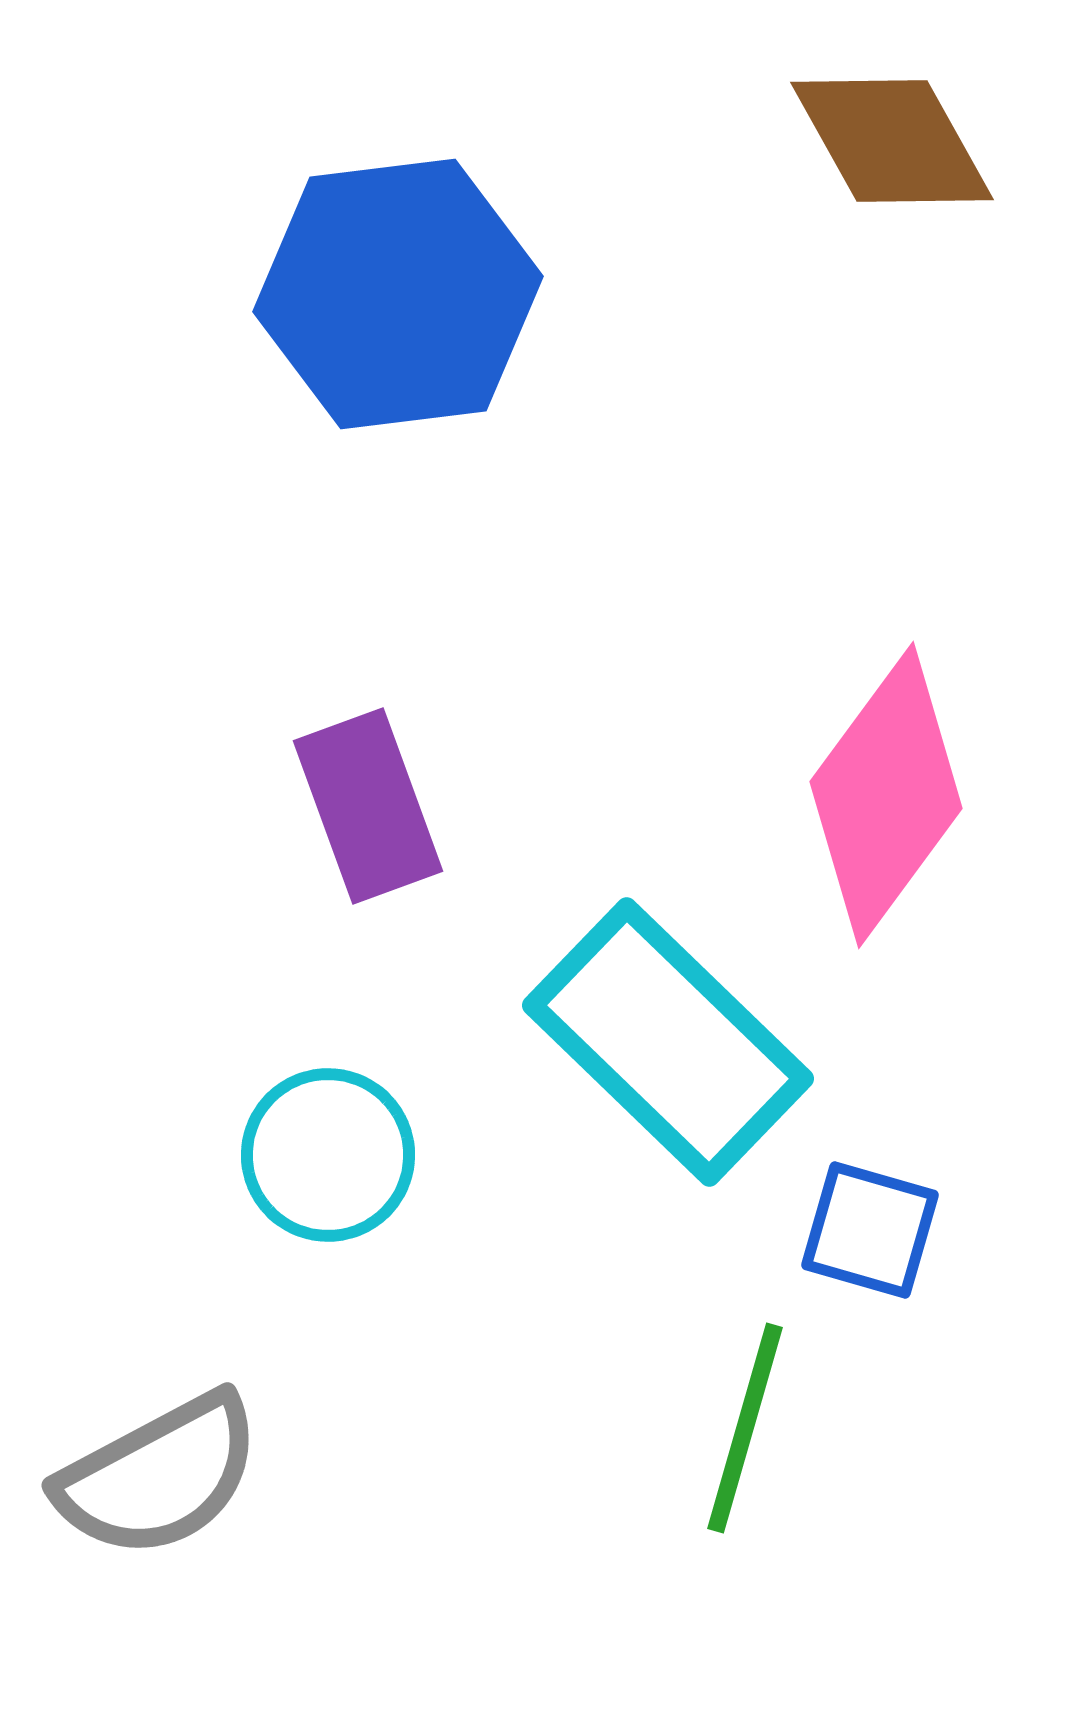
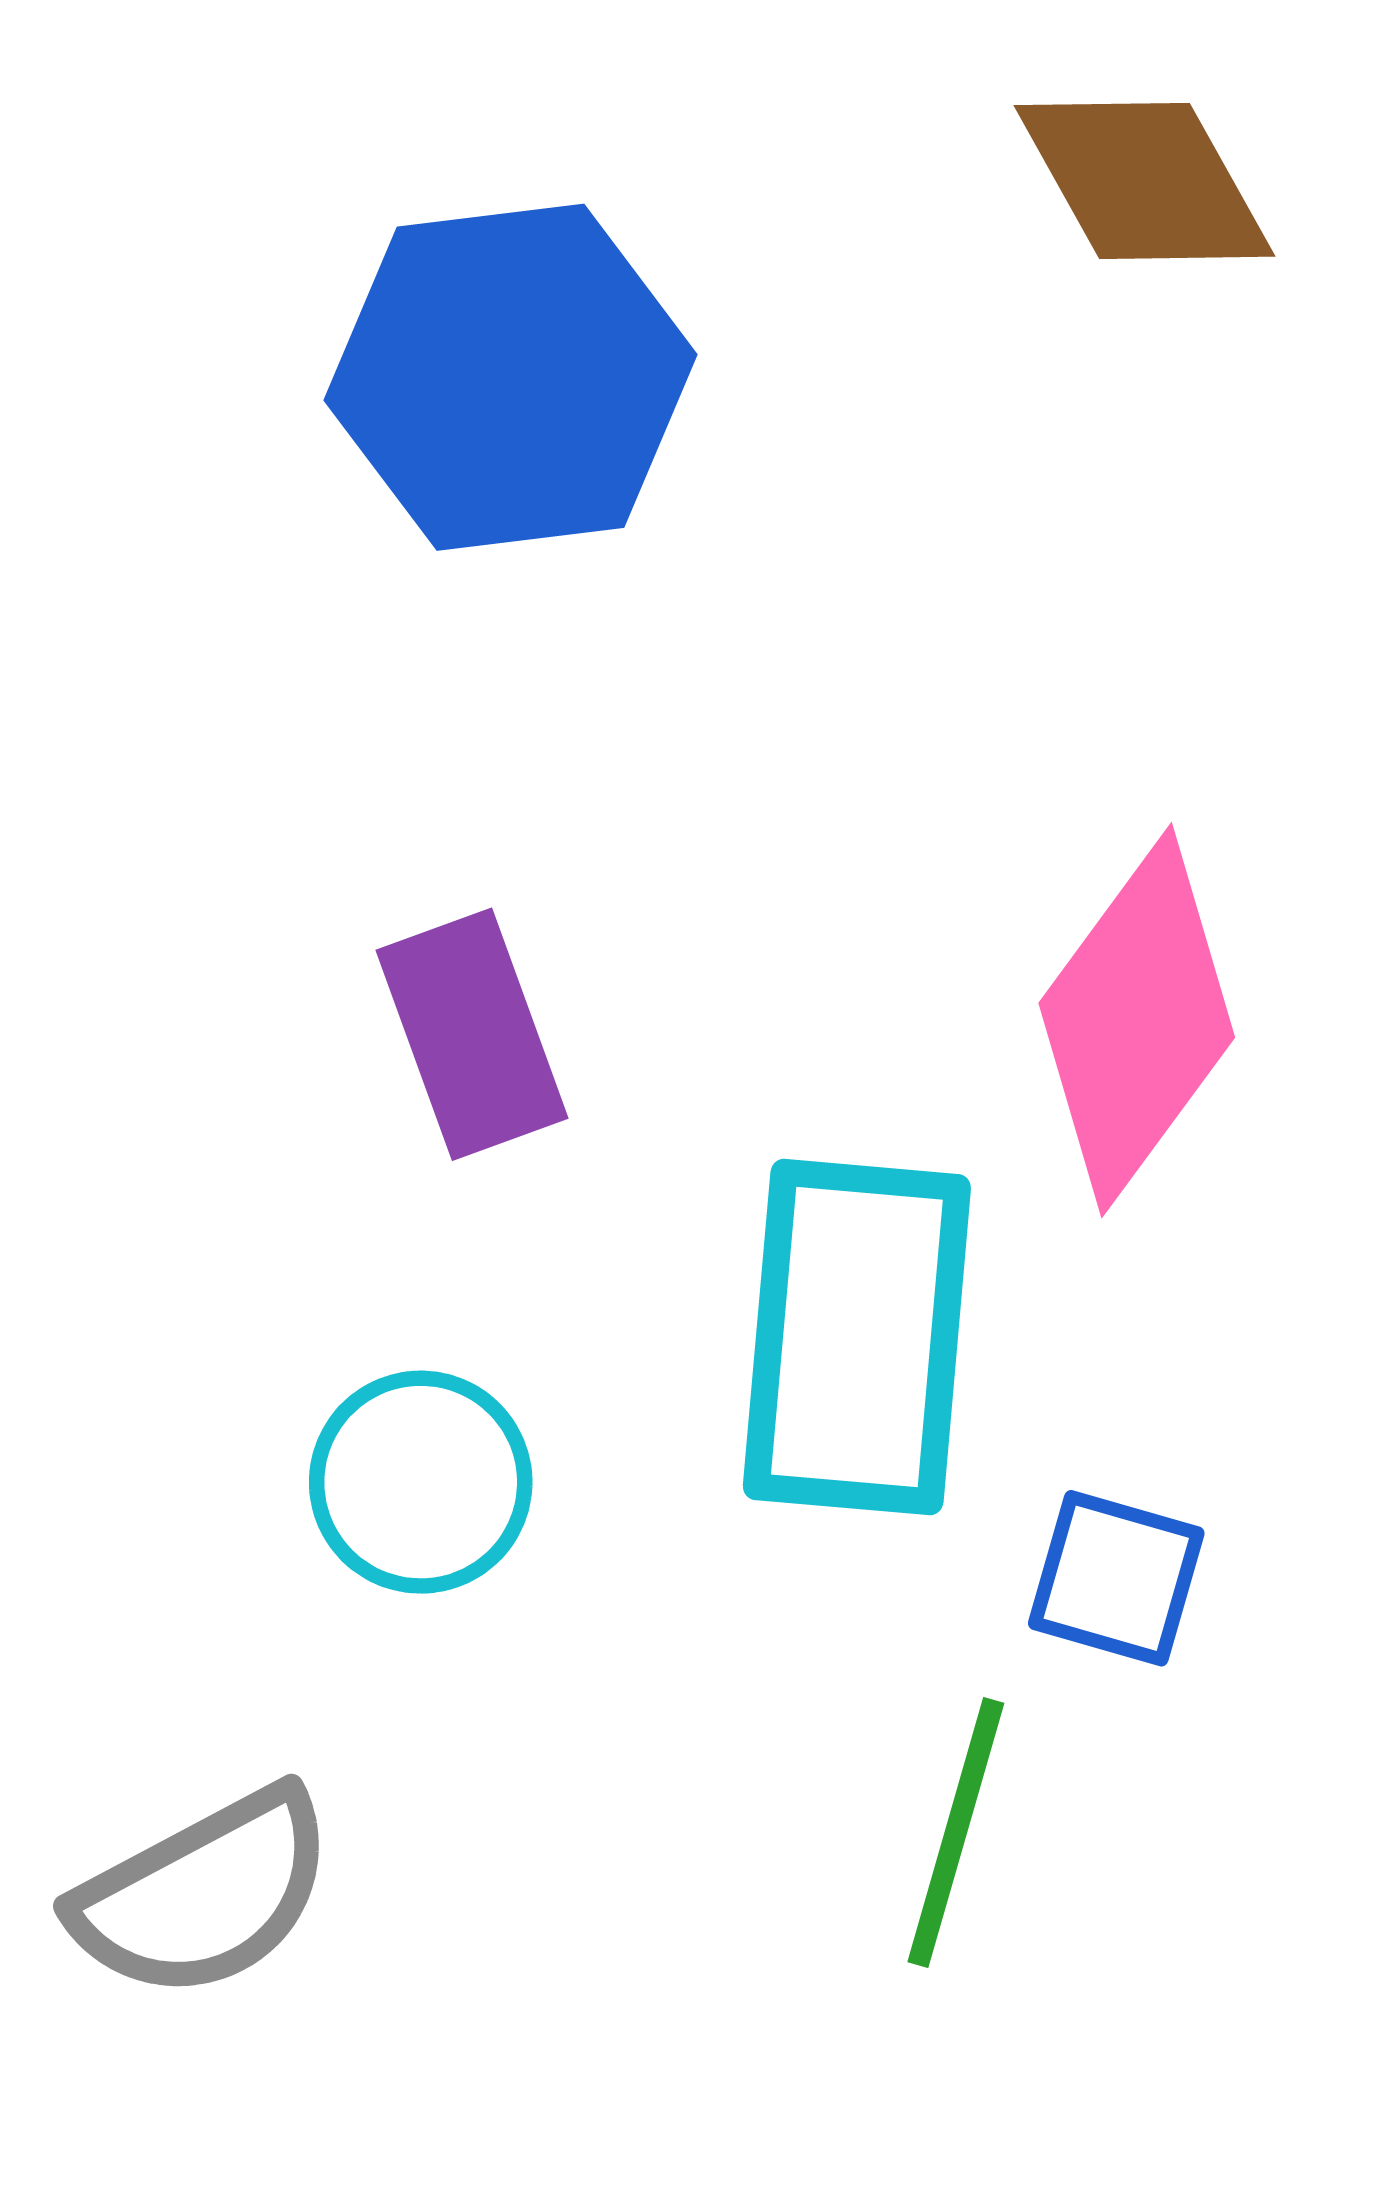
cyan rectangle: (668, 1042) -> (857, 1337), turned 51

